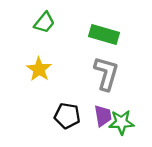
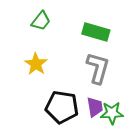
black pentagon: (67, 116) -> (62, 107), size x1.4

